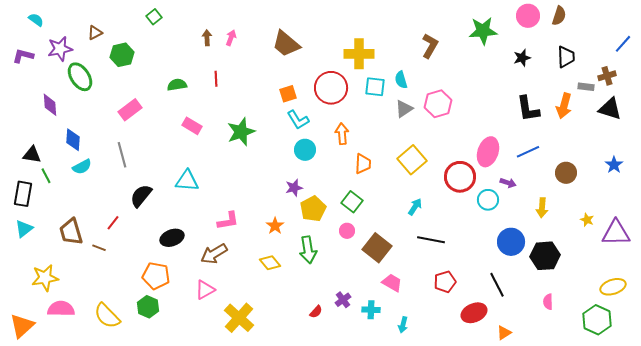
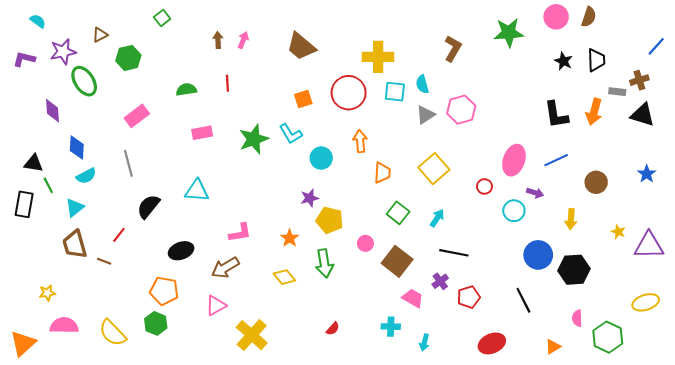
black star: (522, 58) -> (563, 61), moved, turned -30
cyan L-shape: (298, 120) -> (291, 134), moved
pink rectangle: (192, 126) -> (202, 133), turned -42
red circle: (460, 177) -> (484, 186), size x0.5
green square: (352, 202) -> (398, 213), moved
yellow pentagon: (313, 209) -> (330, 220), turned -30
cyan triangle: (24, 229) -> (75, 208), moved
yellow star: (45, 278) -> (47, 293), size x0.6
purple cross: (343, 300) -> (440, 281), moved
red ellipse: (474, 313) -> (492, 343), moved
green hexagon: (597, 320) -> (608, 337), moved
orange triangle: (504, 333) -> (553, 347), moved

